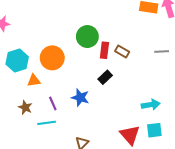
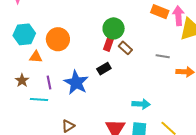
green circle: (87, 37) -> (114, 28), moved
blue star: (80, 97) -> (76, 83), size x1.4

